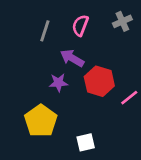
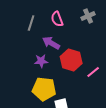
pink semicircle: (80, 25) -> (57, 19), turned -42
yellow pentagon: (41, 121) -> (44, 89), moved, turned -30

